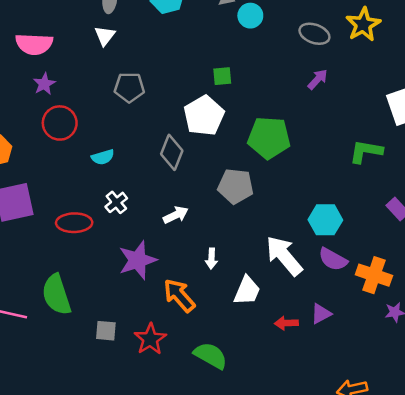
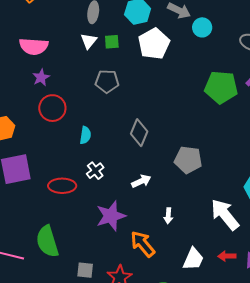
green square: (222, 76) -> (112, 42), moved
white pentagon: (204, 116) -> (154, 44), moved
green pentagon: (269, 138) -> (221, 87), moved
cyan semicircle: (103, 157) -> (85, 135), turned -66
white trapezoid: (247, 291) -> (193, 259), moved
red arrow: (286, 323) -> (227, 256), moved

